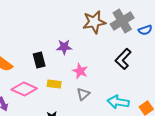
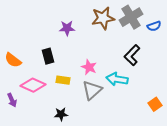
purple star: (64, 47) -> (67, 28), moved
gray triangle: (83, 94) -> (92, 90), size x1.5
cyan arrow: (118, 102) -> (117, 79), moved

